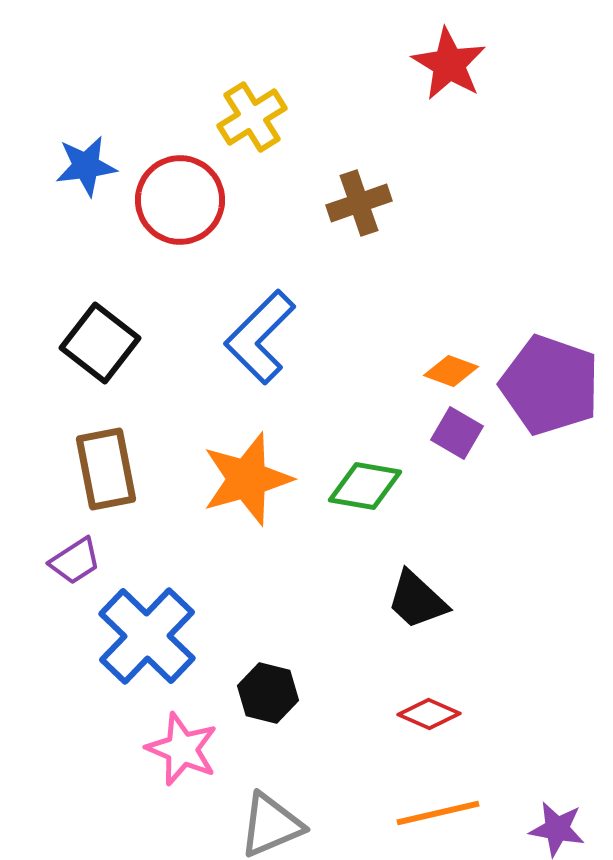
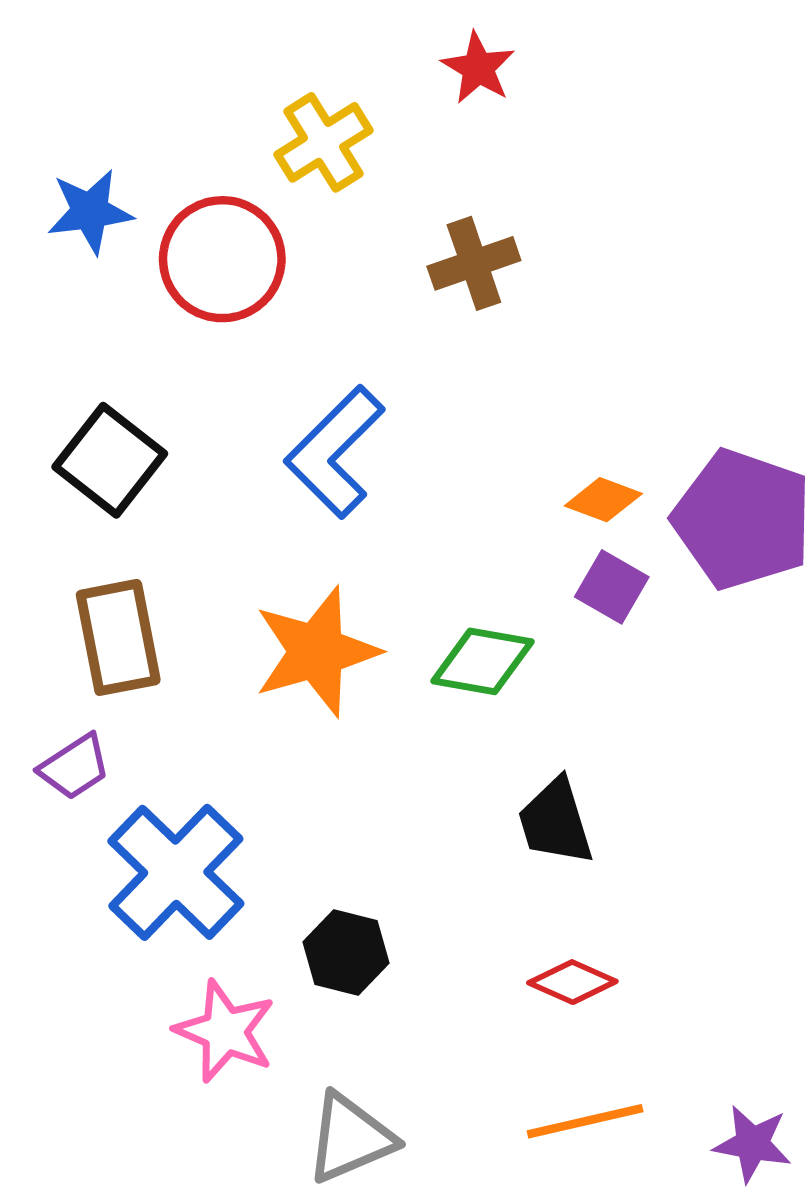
red star: (449, 64) -> (478, 68), moved, size x0.7
black trapezoid: (417, 600) -> (556, 822), turned 30

